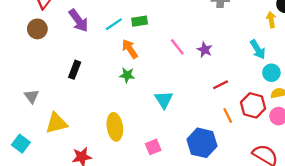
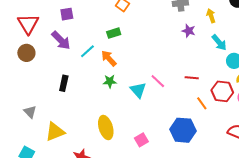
yellow arrow: (271, 20) -> (211, 16), moved
cyan line: (114, 24) -> (87, 51), moved
pink line: (177, 47) -> (158, 81), moved
purple star: (205, 50) -> (189, 31), moved
red line: (221, 85) -> (192, 78), turned 40
cyan triangle: (164, 100) -> (138, 90), moved

